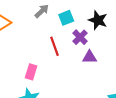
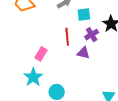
purple triangle: (90, 57) -> (83, 53), moved

